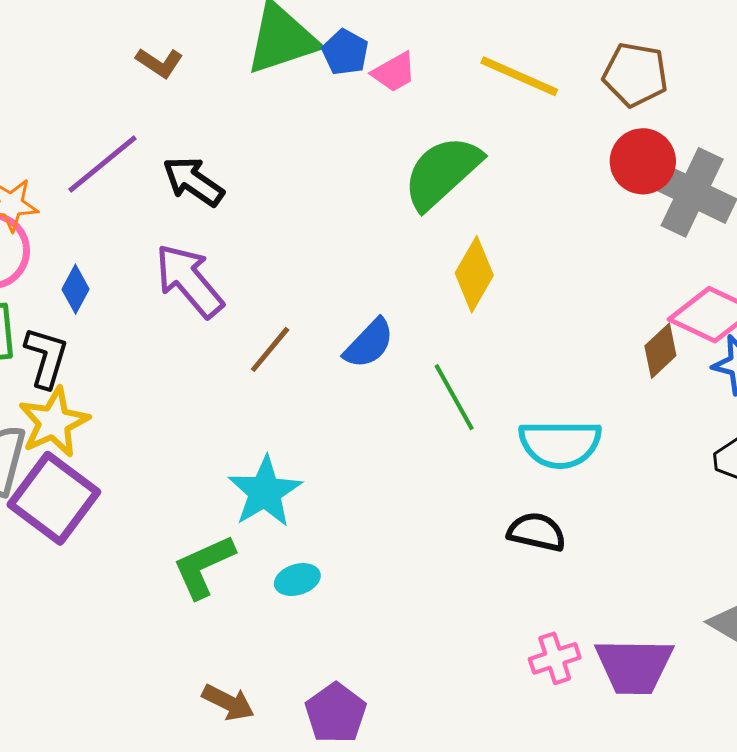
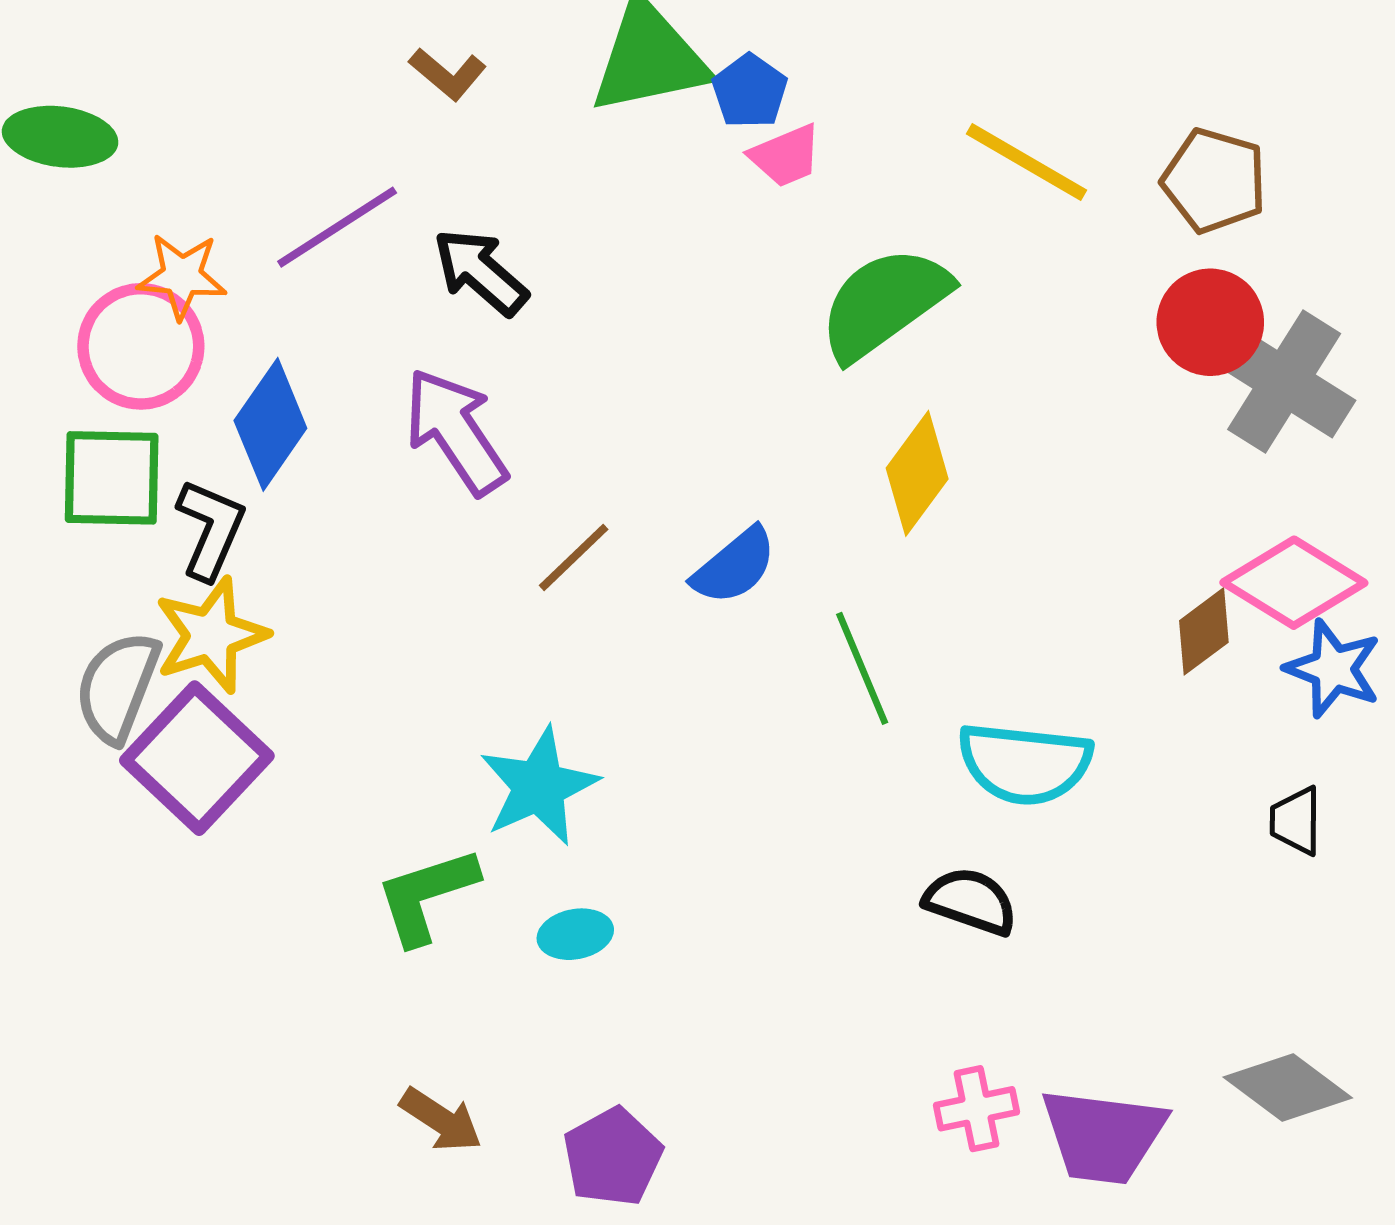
pink trapezoid: (394, 72) -> (786, 156), moved
blue diamond: (76, 289) -> (270, 424), size x1.6

